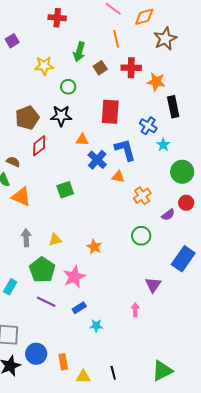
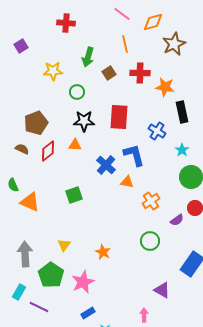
black star: (61, 116) -> (84, 121), moved
orange triangle: (82, 140) -> (75, 145), moved
cyan star: (163, 145) -> (182, 150), moved
brown semicircle: (13, 162) -> (22, 149), moved
gray arrow: (26, 238) -> (25, 254), moved, size x1.4
yellow triangle: (55, 240) -> (64, 245), turned -40
purple triangle: (153, 285) -> (162, 290), turned -36
purple line: (46, 302) -> (39, 307), moved

